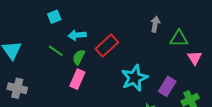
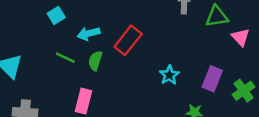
cyan star: (134, 78) -> (169, 75), size x0.6
pink rectangle: (77, 79) -> (84, 101), moved

